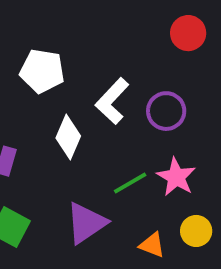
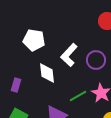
white diamond: (68, 137) -> (47, 73), turned -30

